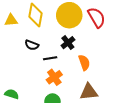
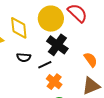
black cross: (68, 43) -> (57, 45), size x1.5
orange semicircle: (84, 63) -> (91, 60), moved

